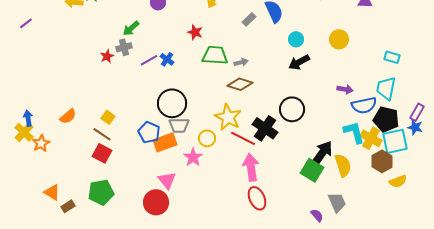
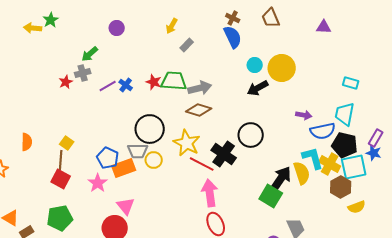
gray rectangle: (249, 19) -> (187, 45), moved
red star: (195, 32) -> (154, 82), moved
yellow circle: (339, 39) -> (282, 68), moved, size x1.4
gray arrow: (241, 62) -> (200, 88), size x1.6
black circle: (172, 103) -> (150, 129), moved
orange semicircle: (68, 116) -> (27, 142), turned -48
brown line: (102, 134) -> (61, 160), turned 60
yellow circle: (207, 138) -> (154, 160), moved
pink star: (193, 157) -> (98, 183), moved
yellow semicircle: (343, 165) -> (302, 173), moved

